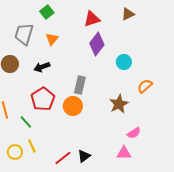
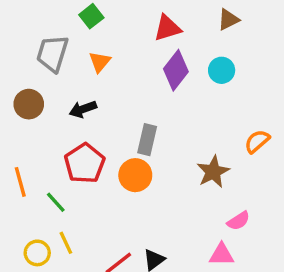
cyan circle: (124, 62) -> (222, 70), moved

